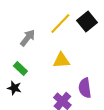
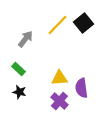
yellow triangle: (61, 60) -> (59, 78), moved
black star: (14, 88) -> (19, 92), moved

